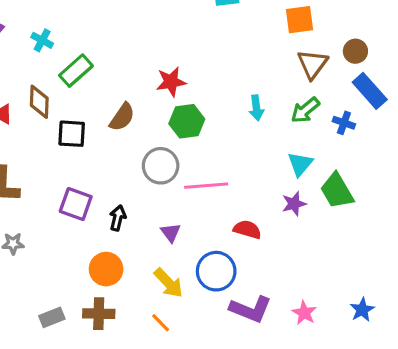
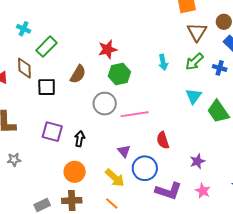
purple star: (294, 204) -> (197, 161), moved
red semicircle: (247, 229) -> (163, 140), turned -120
purple triangle: (171, 232) -> (124, 151), moved

